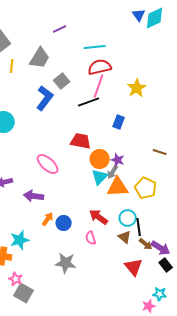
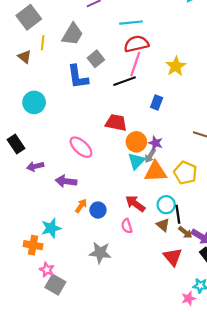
blue L-shape: (45, 98) -> (78, 77), turned 135

